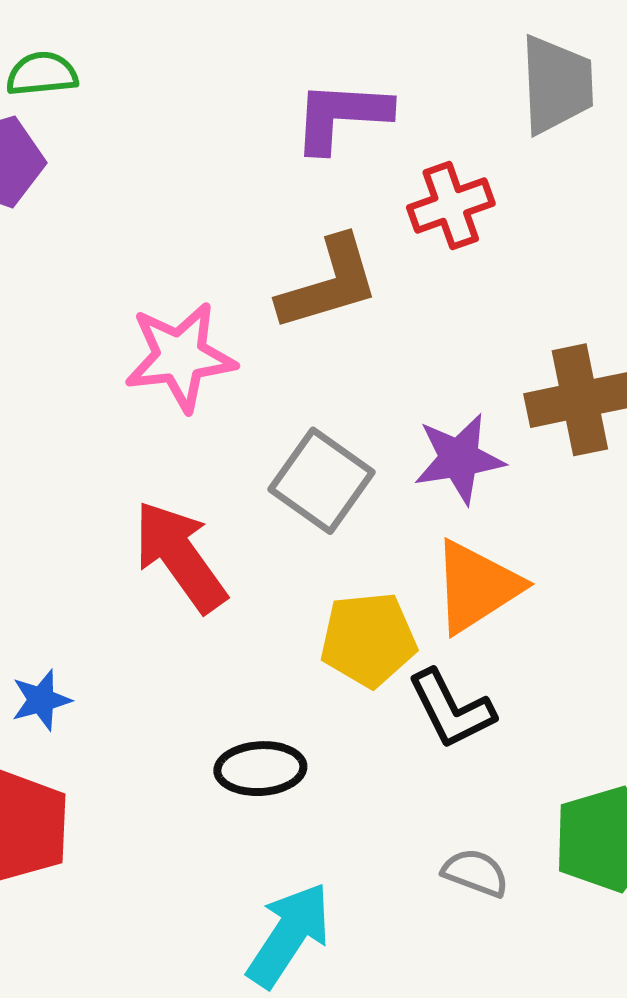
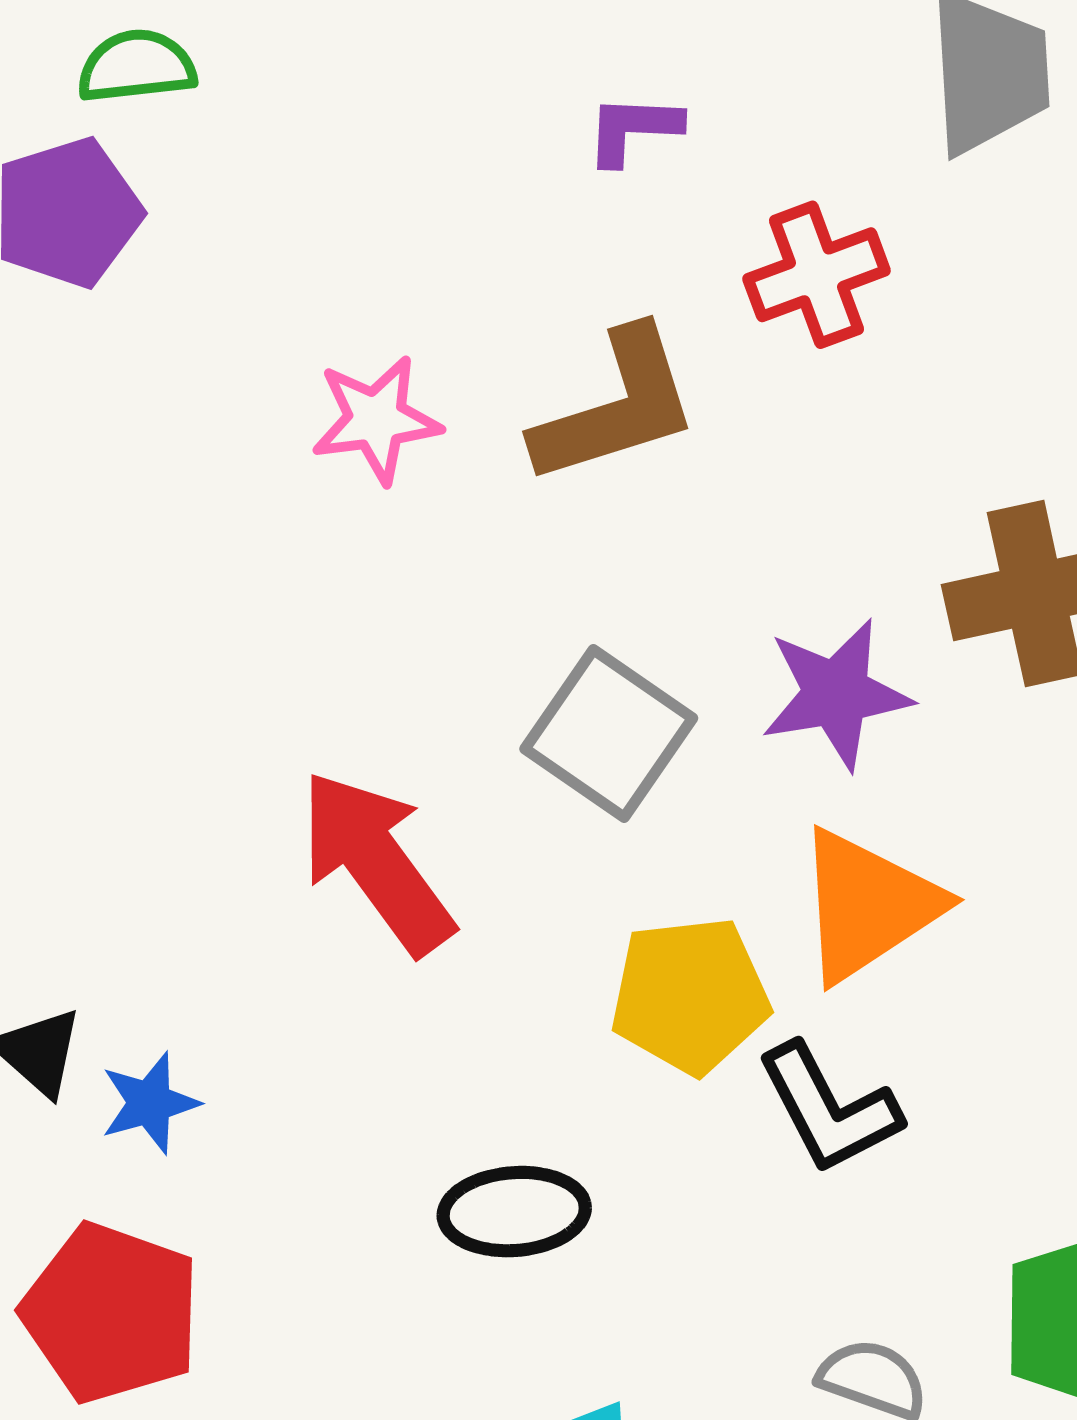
purple L-shape: (341, 116) -> (633, 129), size x0.6
pink star: (180, 357) -> (376, 420), moved, size x0.7

